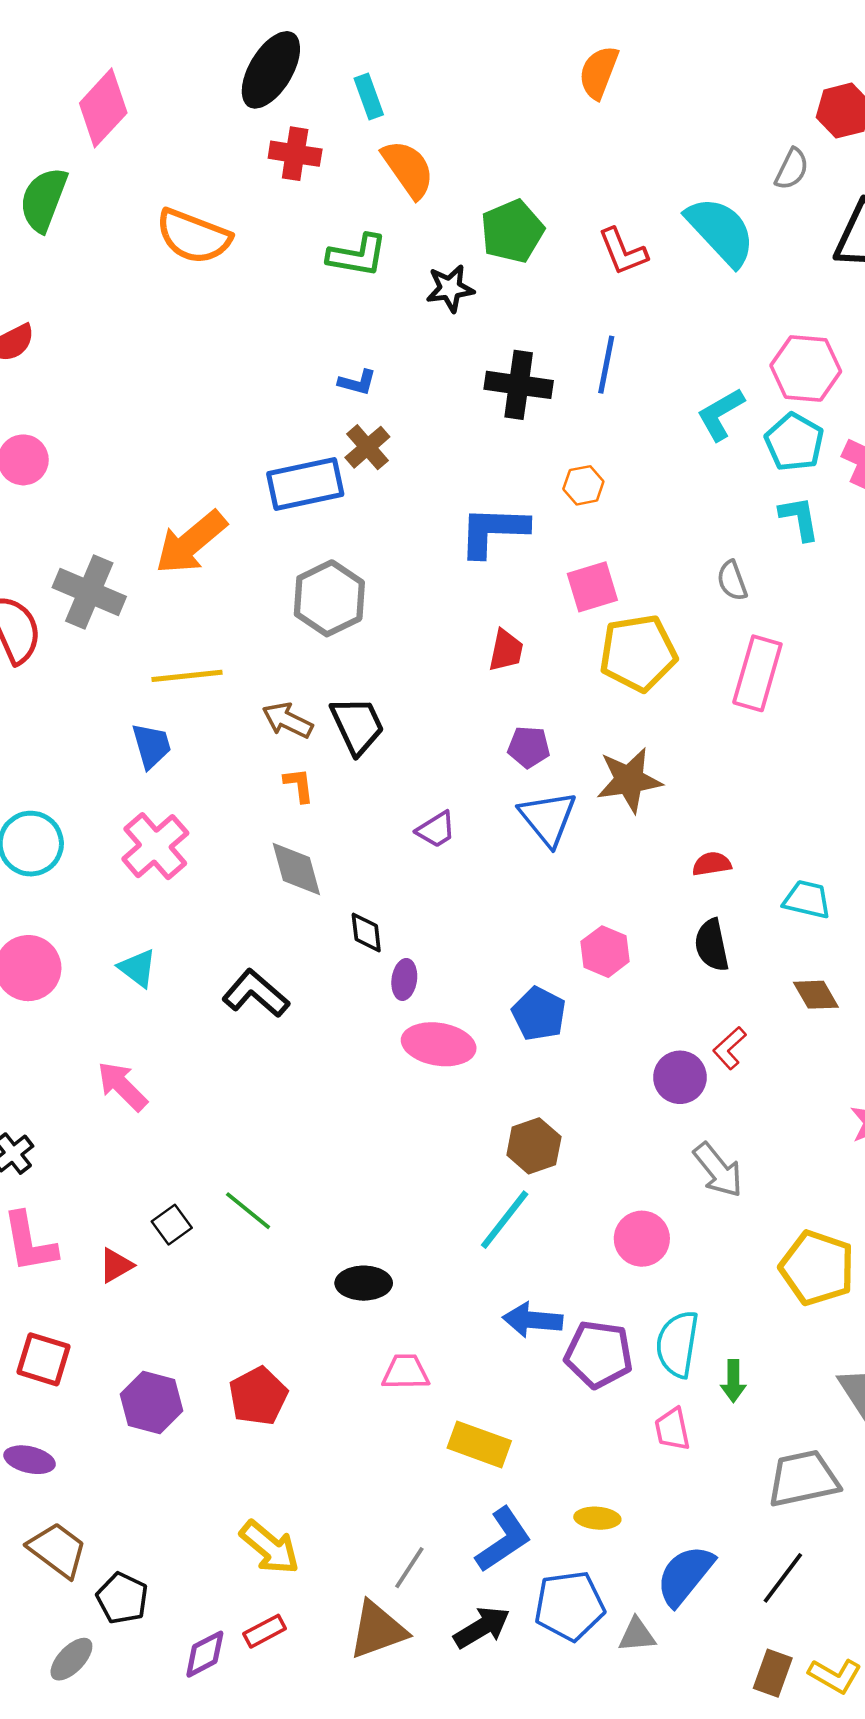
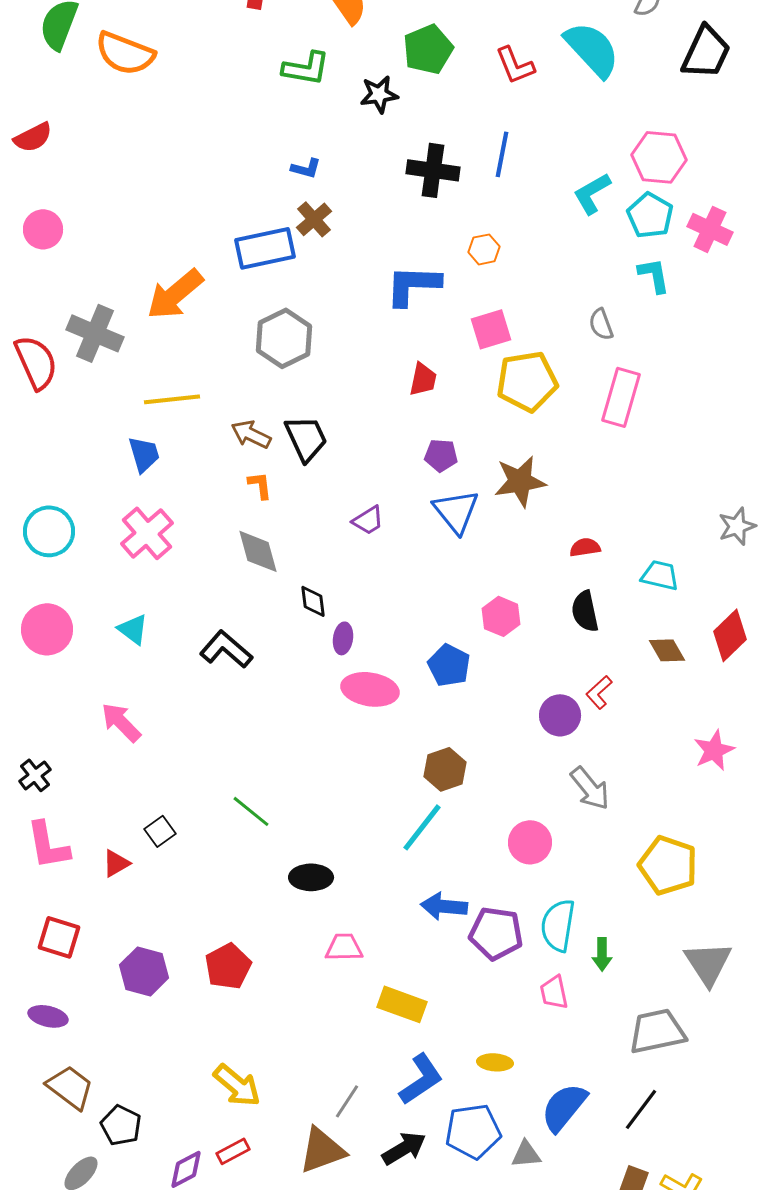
orange semicircle: (193, 236) -> (125, 53), moved
green line: (248, 1211) -> (251, 811), moved

